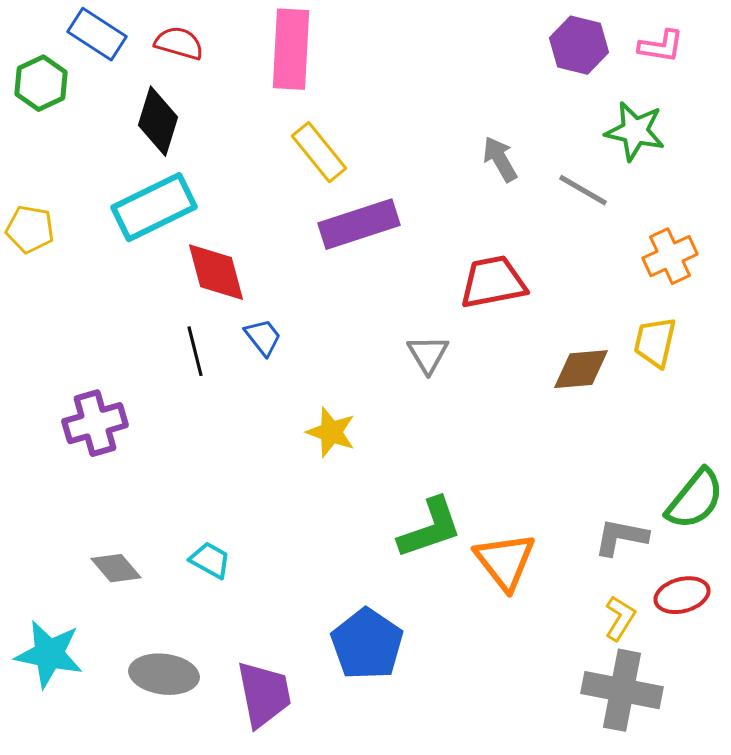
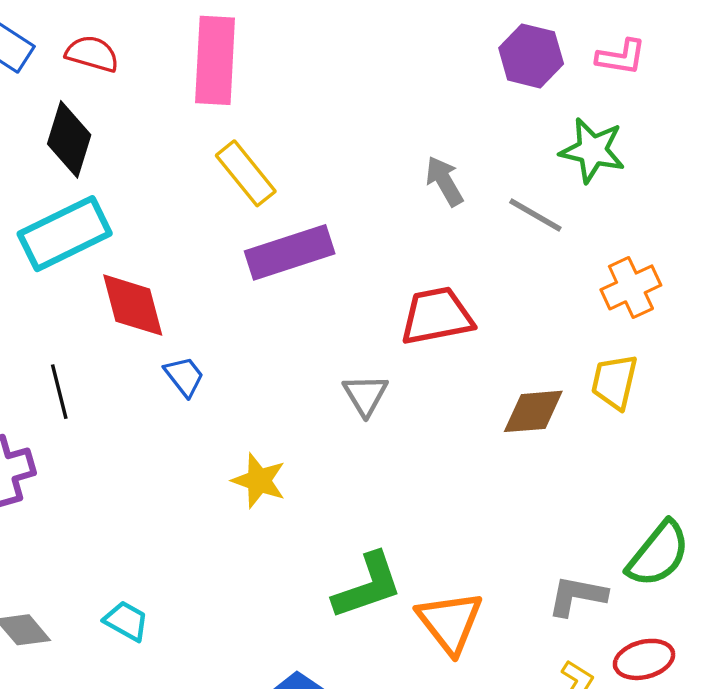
black line: (195, 351) -> (59, 392), moved

